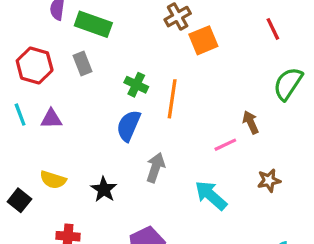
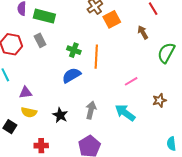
green semicircle: (288, 84) -> (166, 53), moved
purple triangle: (51, 119) -> (26, 92), moved
brown arrow: (251, 122) -> (143, 32), moved
blue semicircle: (129, 126) -> (72, 75), turned 42
gray arrow: (156, 168) -> (91, 110), moved

